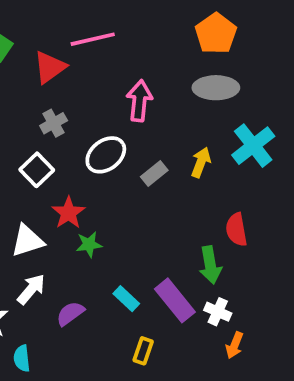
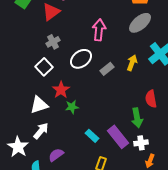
gray ellipse: (216, 88) -> (140, 23), turned -40
white cross: (218, 312) -> (141, 143), turned -32
purple semicircle: (70, 314) -> (56, 155), moved

